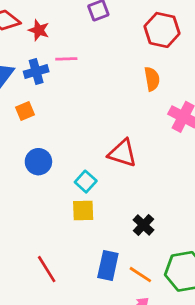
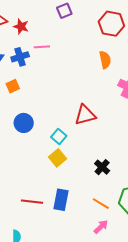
red triangle: (122, 153) -> (85, 115), turned -30
yellow square: (83, 211) -> (58, 158), turned -36
blue rectangle: (108, 266) -> (61, 200), moved
red line: (47, 269) -> (32, 202), turned -50

